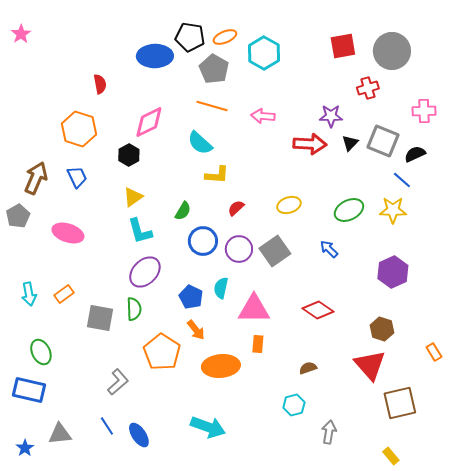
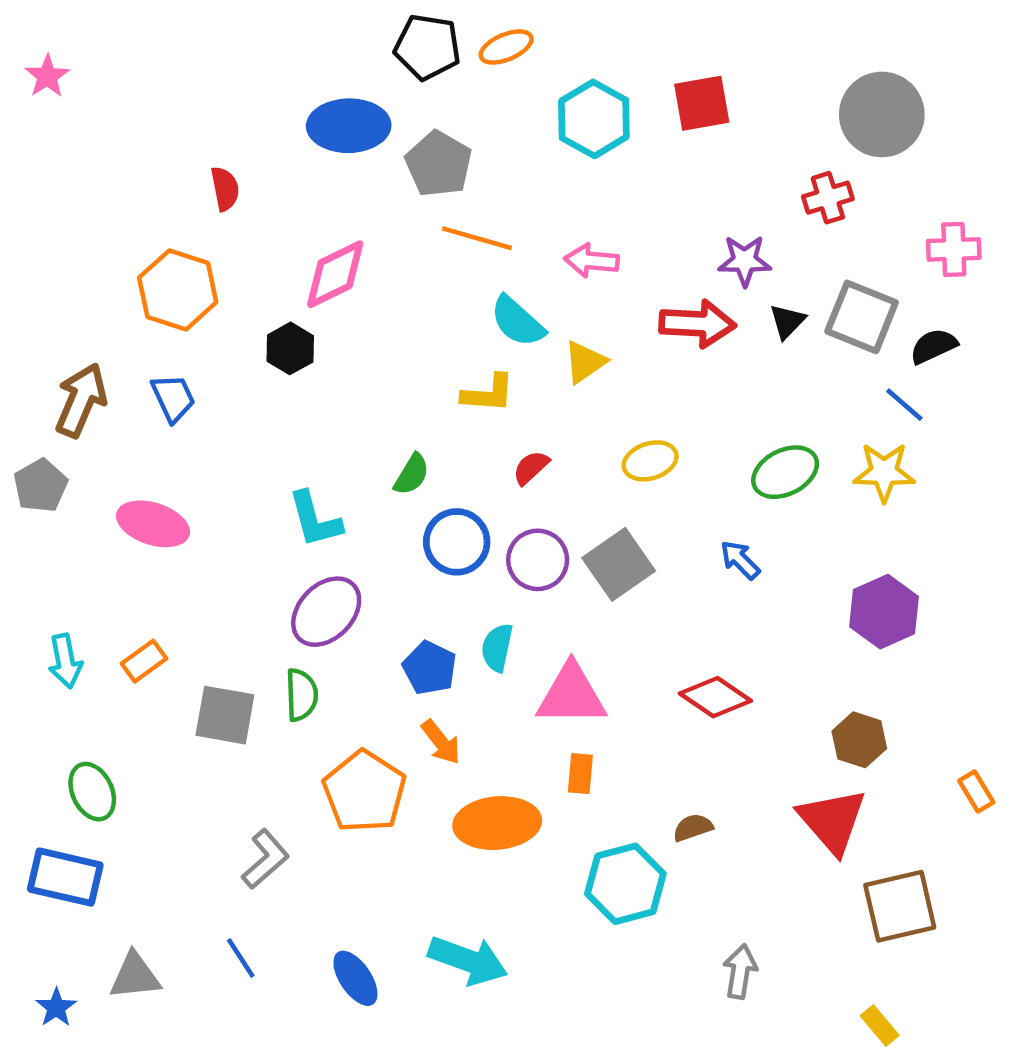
black pentagon: (190, 37) -> (427, 47), moved
orange ellipse: (225, 37) -> (506, 47), moved
red square: (343, 46) -> (702, 103), moved
gray pentagon: (214, 69) -> (439, 164), moved
cyan semicircle: (200, 143) -> (517, 321), moved
yellow triangle: (133, 197) -> (585, 362), moved
cyan hexagon: (294, 405) -> (625, 884), moved, size x1.6
blue ellipse: (139, 435) -> (355, 978), moved

